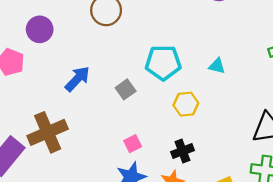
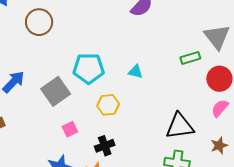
gray square: (126, 89) -> (56, 91), size x1.6
pink square: (133, 144) -> (70, 129), moved

